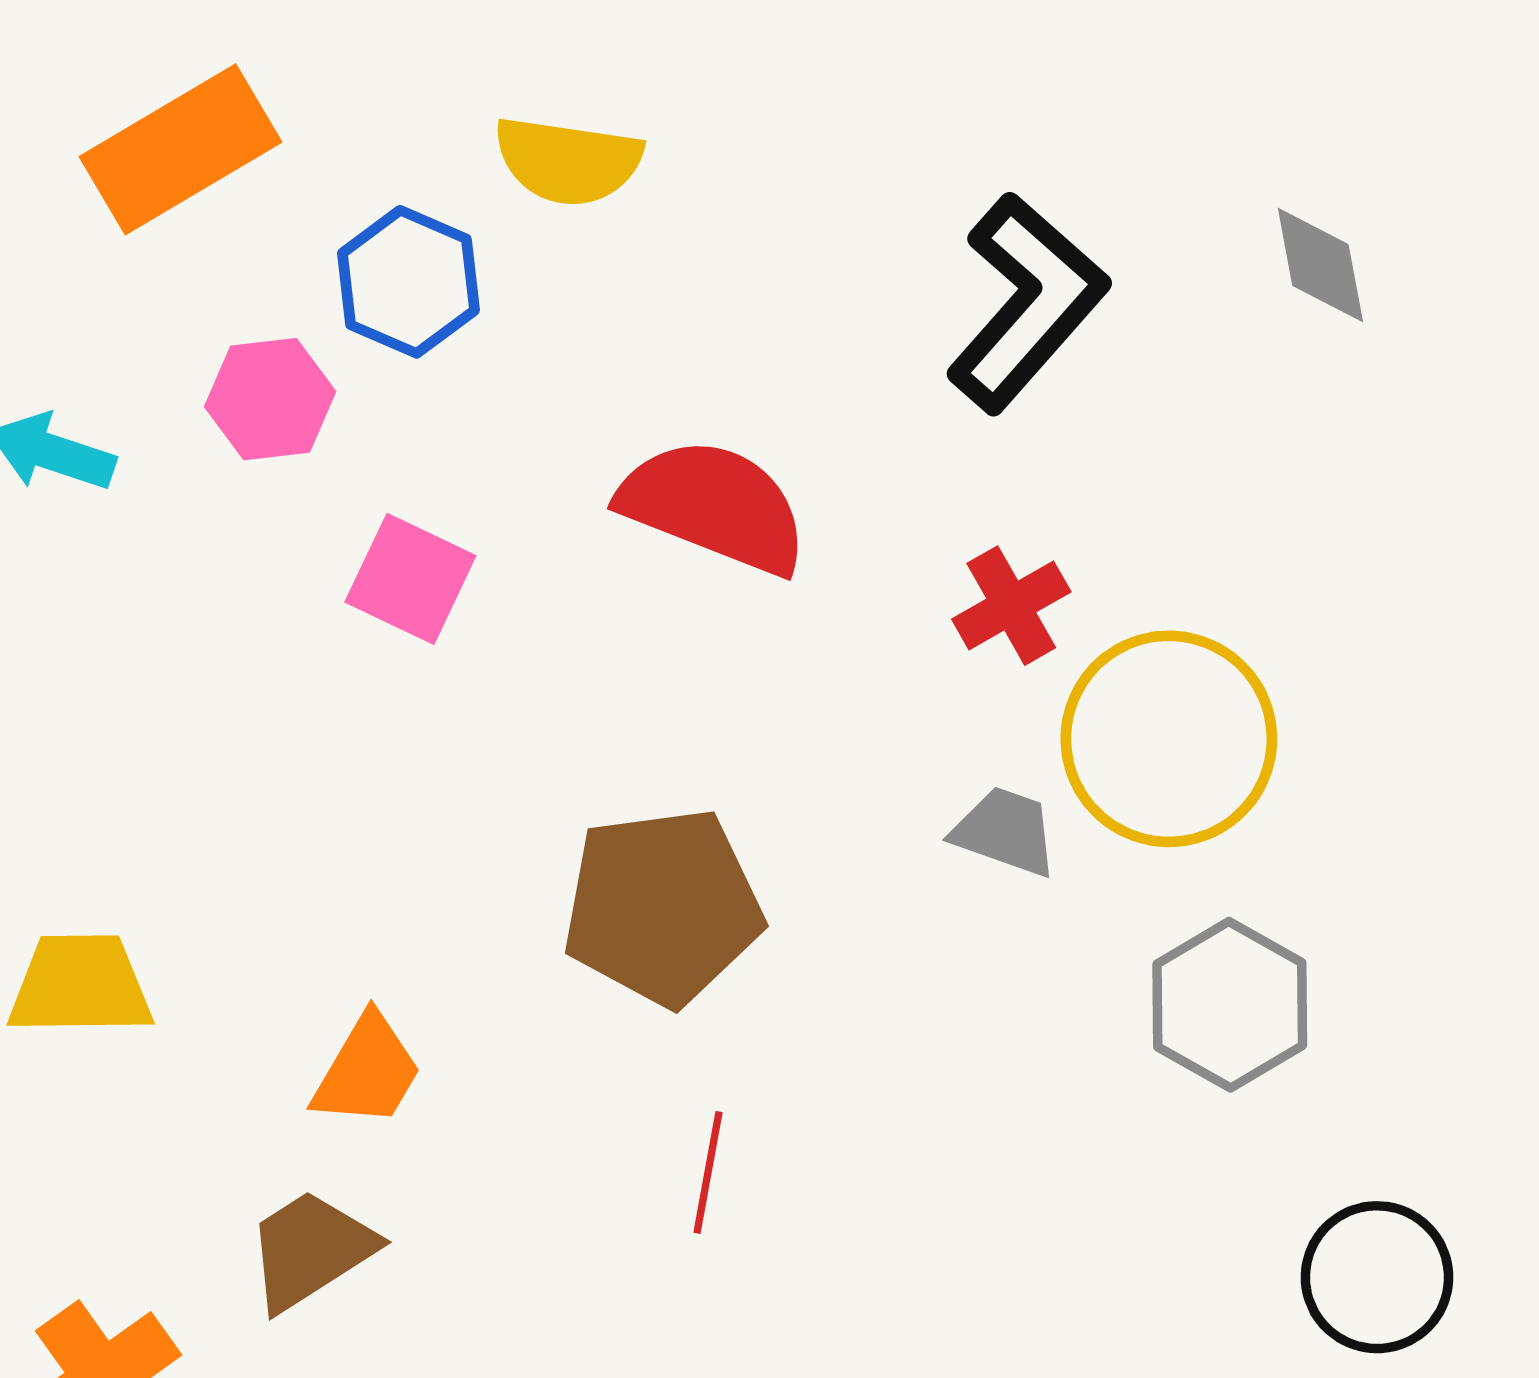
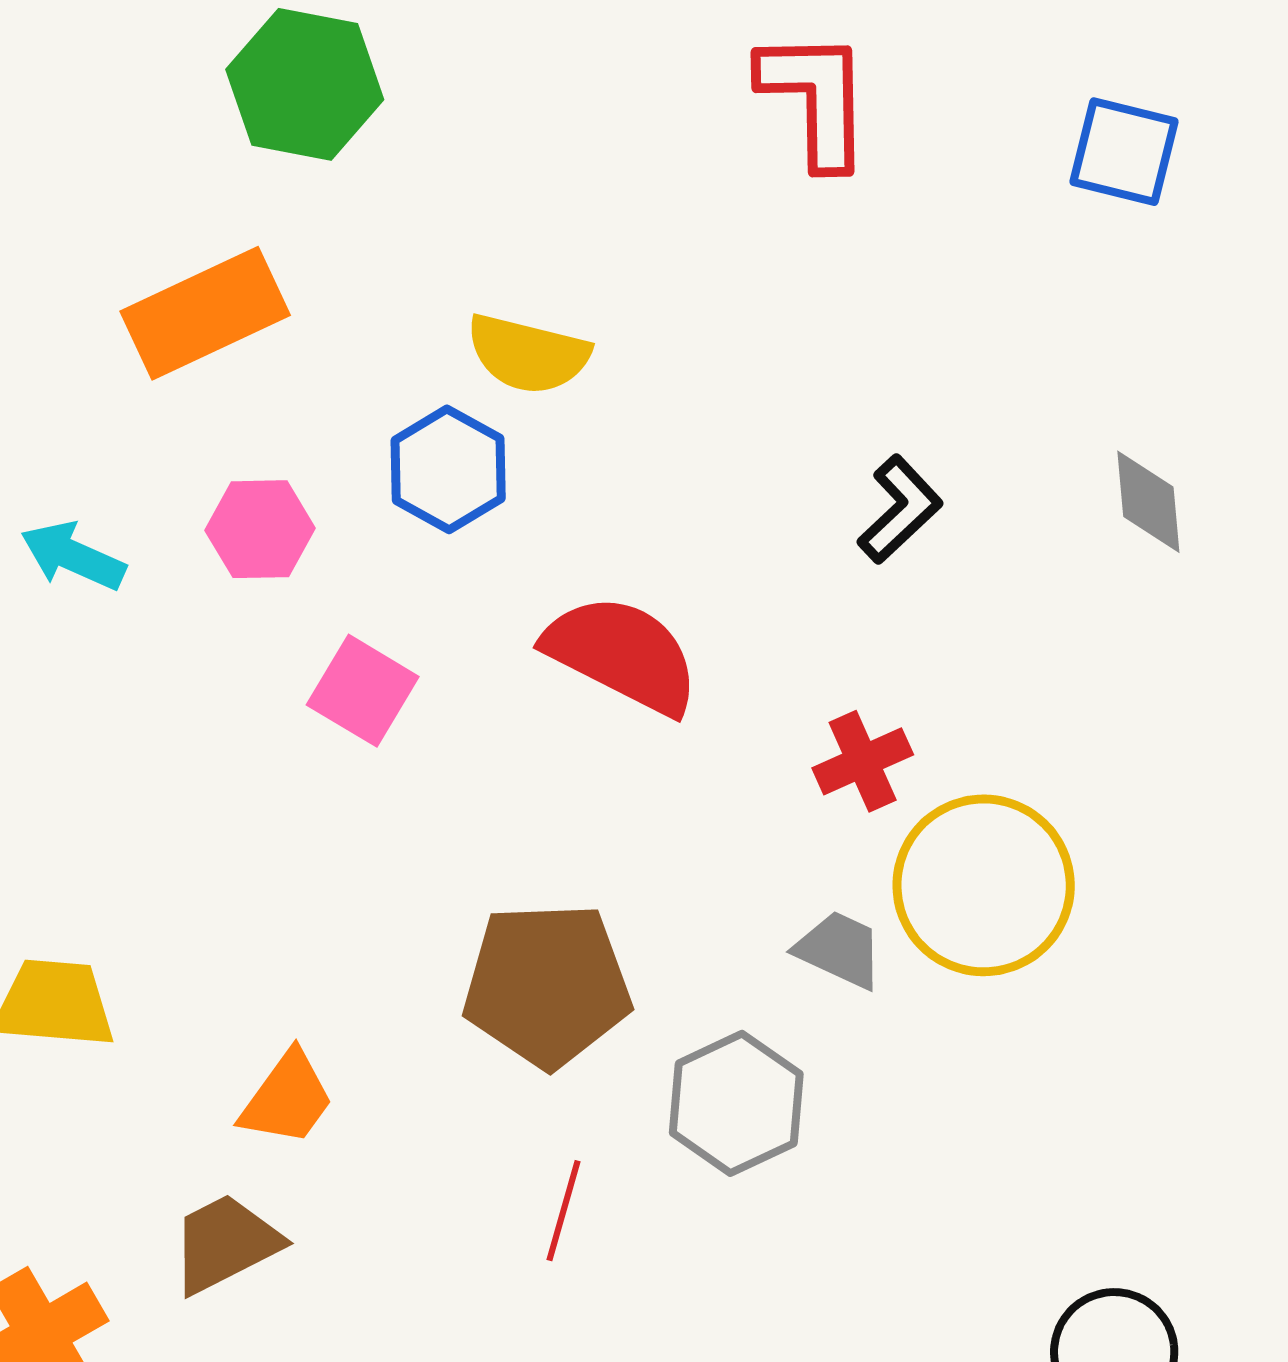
blue hexagon: (408, 282) -> (448, 469), moved
black L-shape: (1027, 303) -> (900, 509), size x0.6
gray hexagon: (1230, 1005) -> (736, 1103), moved

